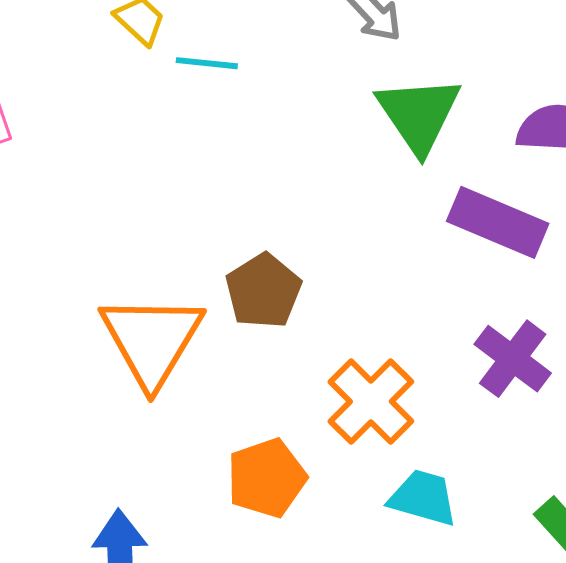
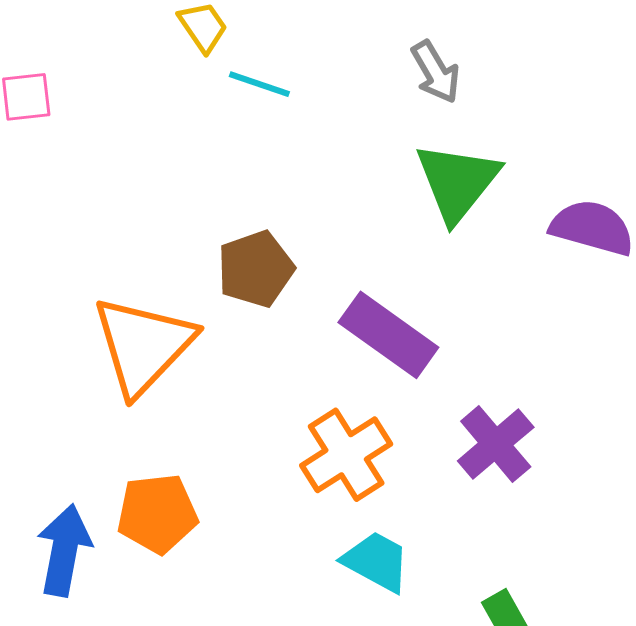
purple rectangle: (498, 222) -> (388, 335), moved
brown pentagon: (263, 291) -> (256, 269), moved
orange pentagon: (267, 478) -> (157, 514), moved

